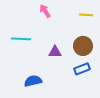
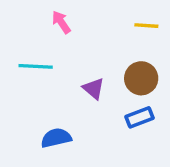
pink arrow: (45, 11) -> (61, 22), moved
purple triangle: (55, 52) -> (94, 89), turned 40

